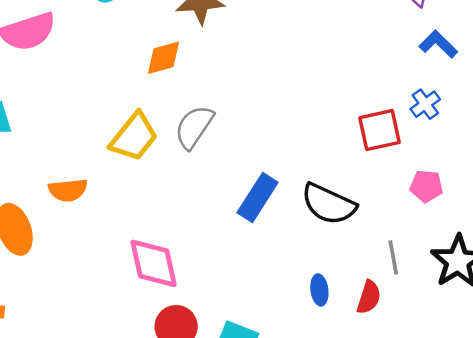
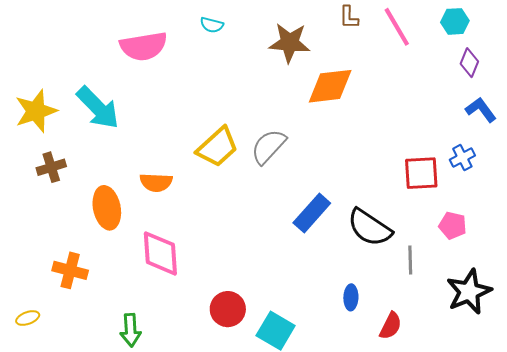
orange diamond: (163, 58) -> (330, 86), moved, size x1.4
gray line: (393, 257) -> (410, 260), moved
pink diamond: (154, 263) -> (160, 253), moved
red semicircle: (369, 297) -> (391, 326), moved

